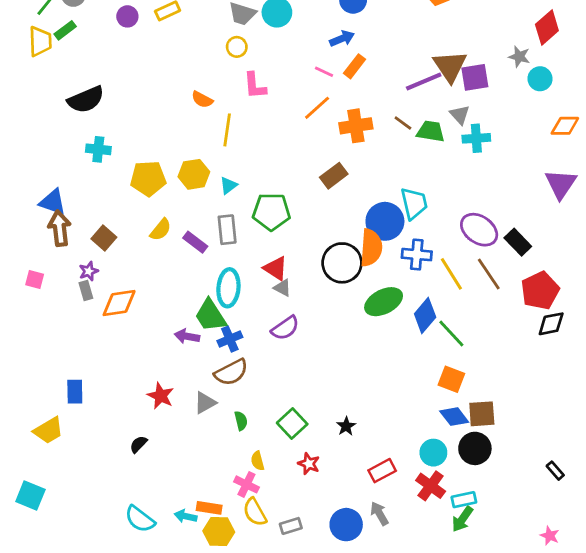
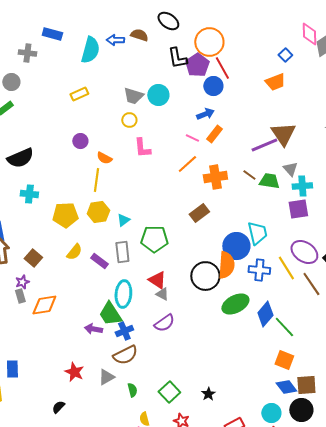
purple circle: (127, 16) -> (80, 141), moved
purple square: (475, 77) -> (298, 209), moved
yellow line: (227, 130) -> (96, 180), moved
yellow line: (451, 274) -> (286, 268), moved

